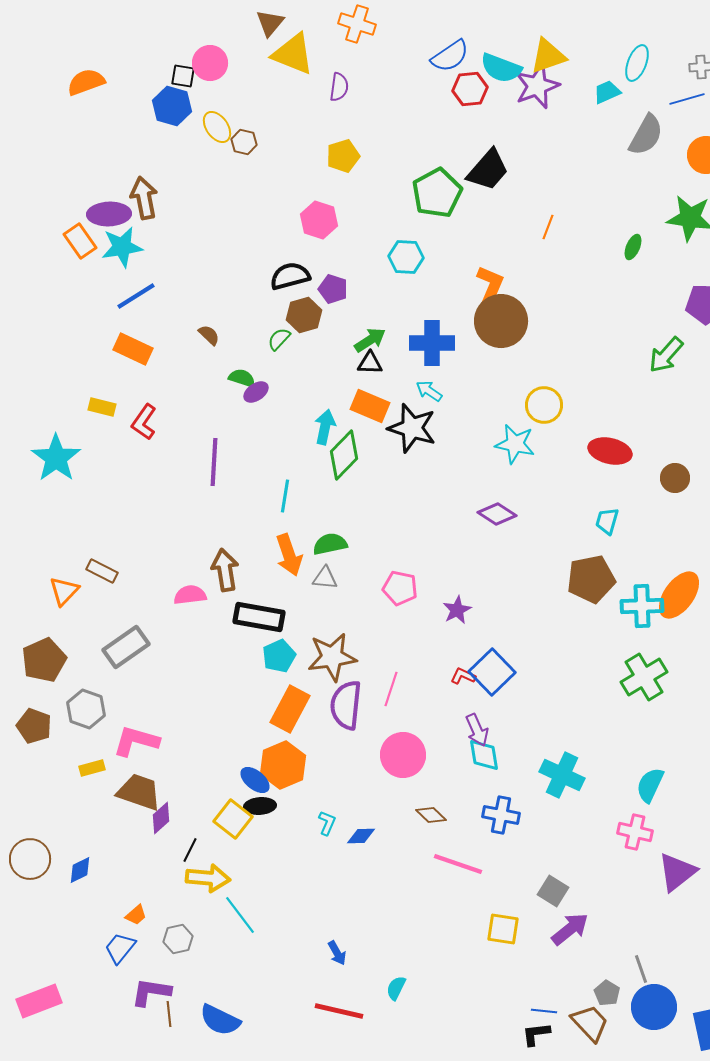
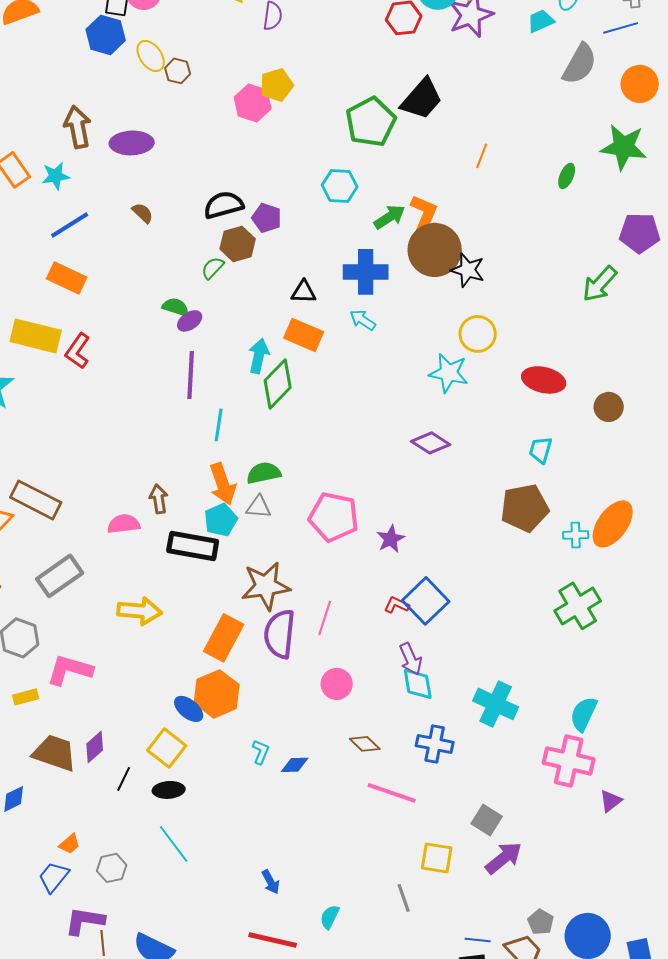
purple ellipse: (109, 214) -> (132, 143), moved
pink hexagon: (319, 220) -> (253, 103), moved
cyan star: (122, 247) -> (56, 176), size x0.7
brown semicircle: (209, 335) -> (143, 213), moved
green arrow: (370, 340) -> (390, 217), moved
yellow rectangle: (102, 407) -> (36, 336), size x1.8
black star: (412, 428) -> (468, 270), moved, size x0.7
purple line: (214, 462) -> (191, 375), moved
brown arrow: (225, 570) -> (159, 499), size x0.7
brown rectangle: (102, 571) -> (36, 500), size x1.6
pink pentagon: (400, 588) -> (334, 517), size x1.4
cyan cross: (642, 606) -> (576, 535), size x0.6
cyan pentagon: (279, 656) -> (221, 520), moved
pink circle: (403, 755) -> (337, 684), size x0.7
brown trapezoid: (139, 792) -> (55, 753), moved
black ellipse: (260, 806) -> (169, 790), moved
pink cross: (635, 832) -> (569, 761), size x1.4
purple triangle: (677, 872) -> (611, 801), size x0.6
yellow arrow: (208, 878) -> (140, 611), moved
gray line: (641, 969) -> (404, 898), moved

